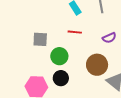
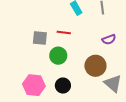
red line: (75, 32) -> (64, 32), moved
black circle: (61, 78) -> (63, 86), moved

